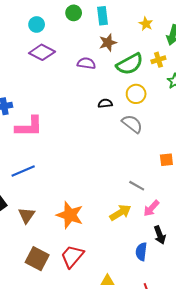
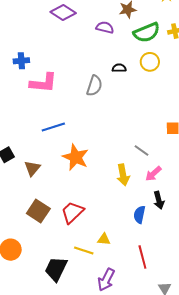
gray semicircle: (132, 124) -> (94, 86), moved, turned 65
blue line: (23, 171) -> (53, 127), moved
yellow arrow: (120, 213) -> (123, 175), turned 105
orange star: (70, 215) -> (76, 157), moved

